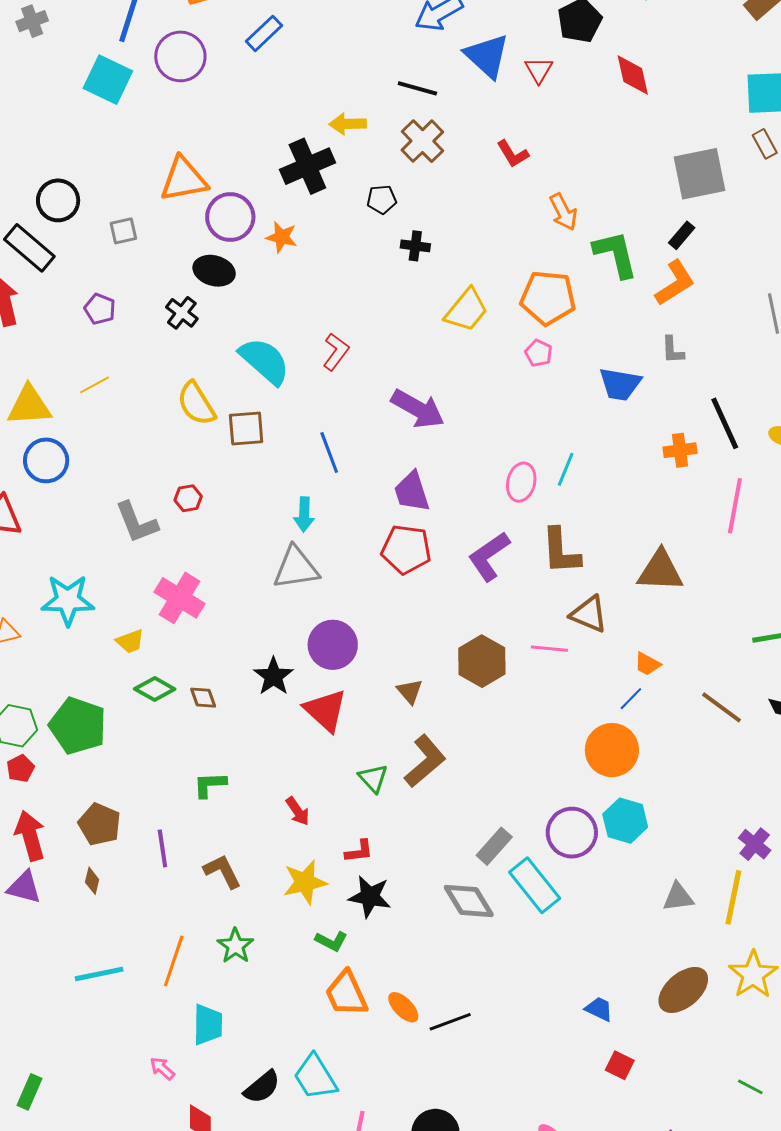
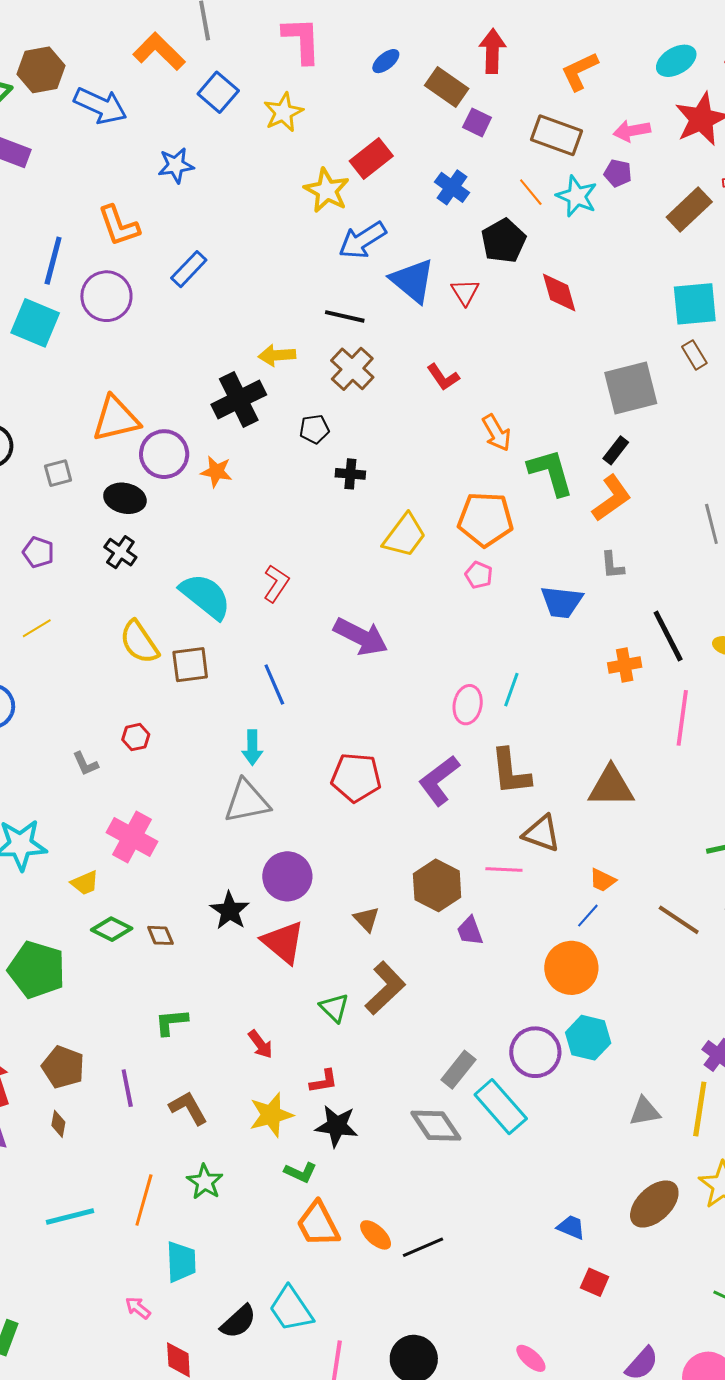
black ellipse: (214, 271) -> (125, 498), moved
purple trapezoid: (412, 492) -> (470, 931), moved, size x0.7
gray L-shape: (137, 522) -> (85, 764), size x0.6

